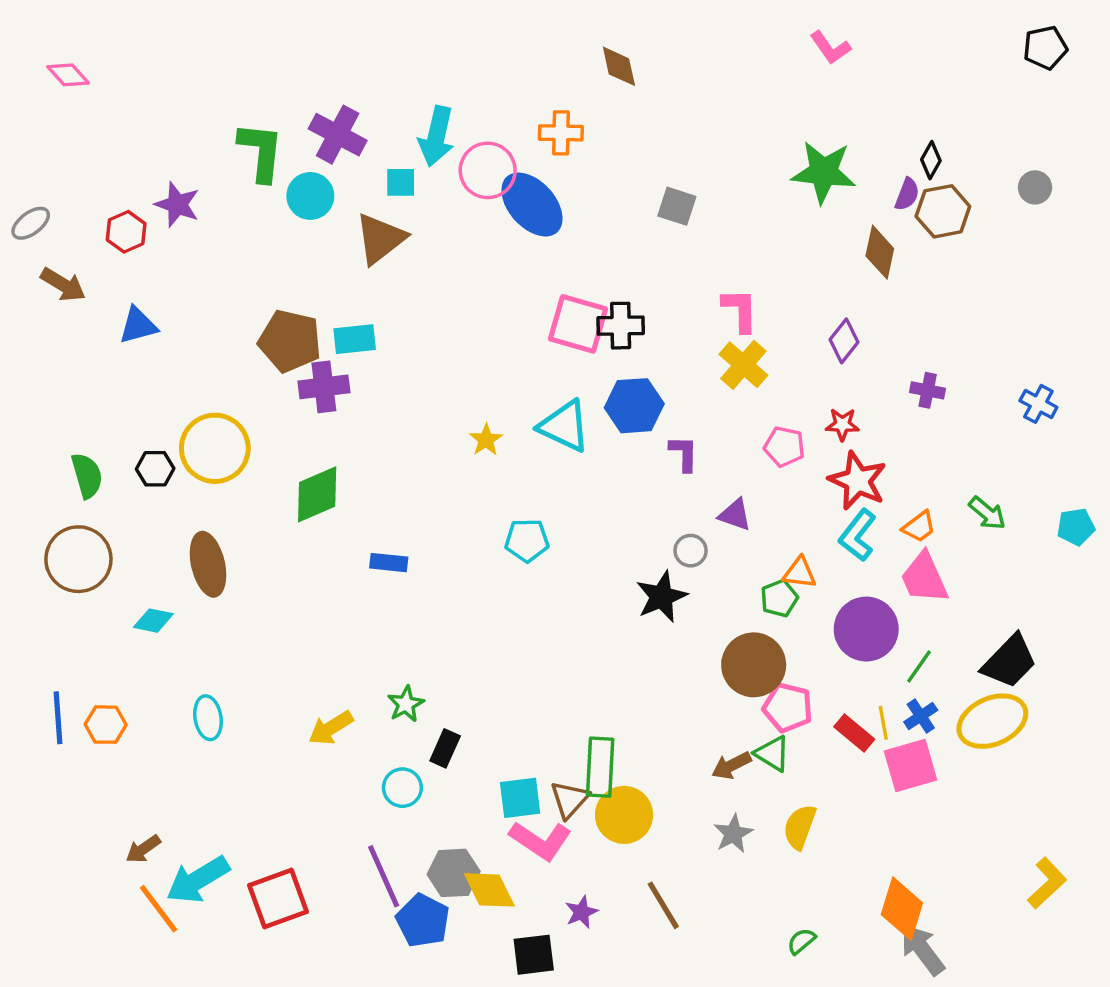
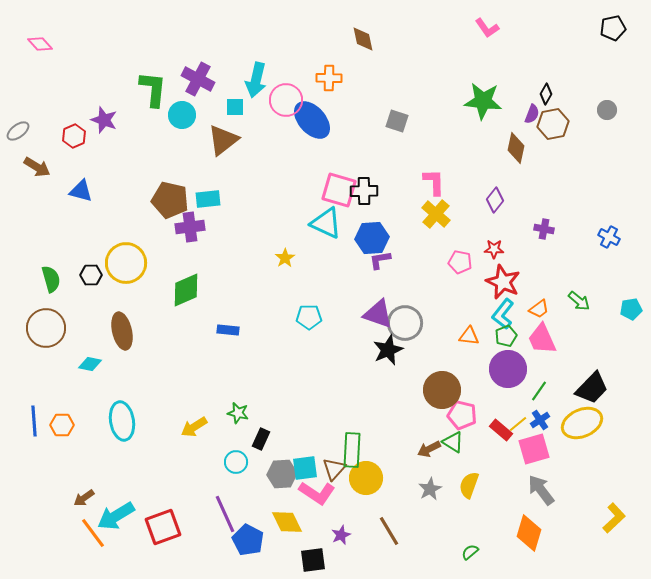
blue triangle: (138, 326) -> (81, 191), turned 30
cyan triangle: (564, 426) -> (326, 223), moved
purple L-shape: (684, 453) -> (380, 260), moved, turned -100
purple triangle: (735, 515) -> (378, 314), moved, size x1.5
gray circle: (691, 551) -> (405, 323), size x1.8
green pentagon: (779, 598) -> (506, 336), moved
green star: (406, 704) -> (238, 413), turned -30
cyan ellipse: (208, 718) -> (122, 421), size x1.5
yellow line: (883, 723) -> (518, 424), turned 60
gray hexagon: (454, 873) -> (282, 474), moved
gray arrow: (922, 950) -> (541, 490), moved

